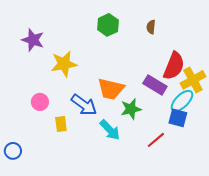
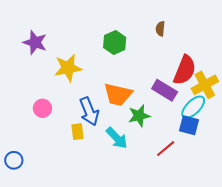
green hexagon: (108, 25) -> (115, 42), moved
blue arrow: (84, 105) -> (89, 111), turned 32
yellow rectangle: (61, 124) -> (77, 132), moved

